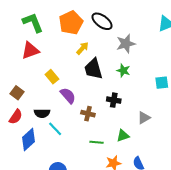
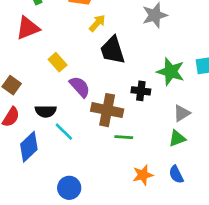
green star: (123, 71) -> (171, 72), moved, size x1.5
brown cross: (88, 114) -> (107, 110), size x1.6
green triangle: (123, 136) -> (177, 138), moved
green line: (96, 142) -> (124, 137), moved

